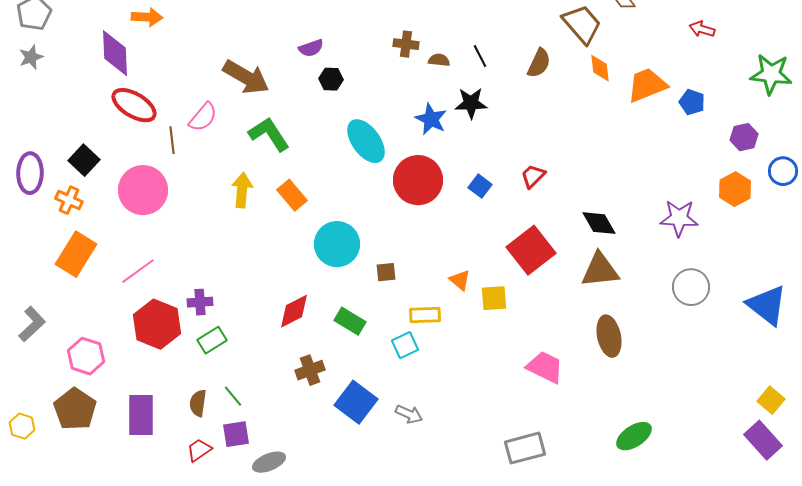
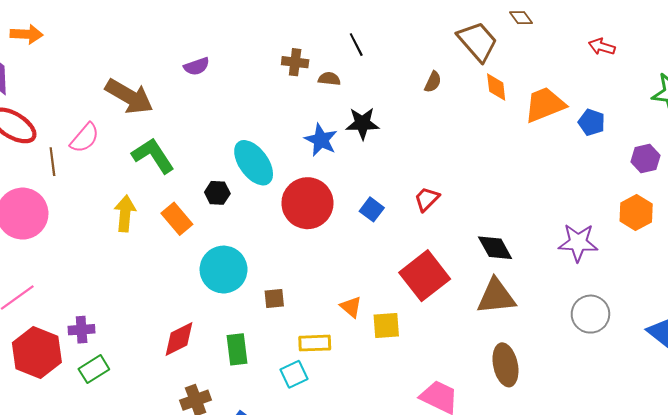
black line: (480, 56) -> (356, 45), moved
brown semicircle: (539, 63) -> (433, 82), size x0.7
black hexagon: (331, 79) -> (217, 193), moved
green rectangle: (350, 321) -> (237, 349), turned 52

